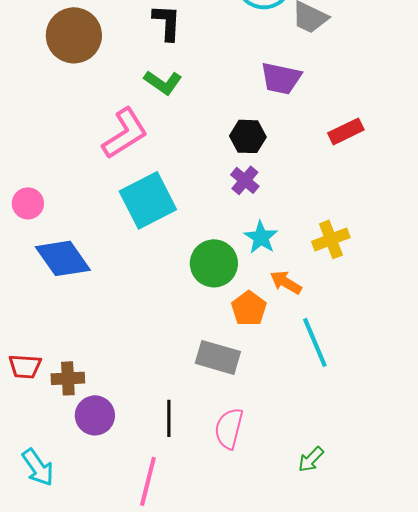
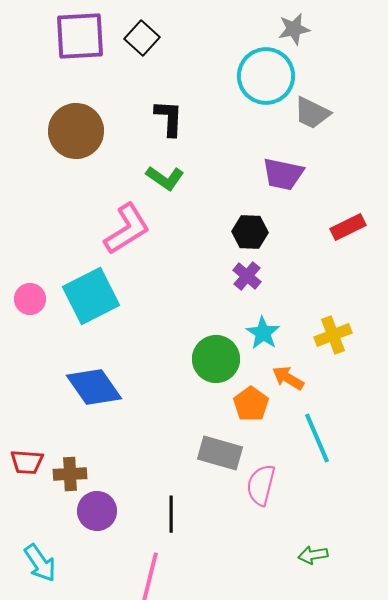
cyan square: (148, 200) -> (91, 296), moved
blue diamond: (63, 258) -> (94, 387), moved
pink semicircle: (229, 428) -> (261, 485), moved
green arrow: (311, 459) -> (313, 555), turned 36

